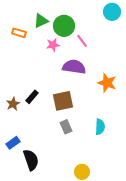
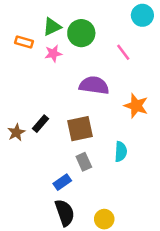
pink line: (82, 41) -> (123, 52), moved
pink star: (53, 45) -> (53, 53), moved
cyan semicircle: (100, 127) -> (121, 152), moved
blue rectangle: (13, 143) -> (62, 182), moved
black semicircle: (31, 160) -> (65, 213), moved

